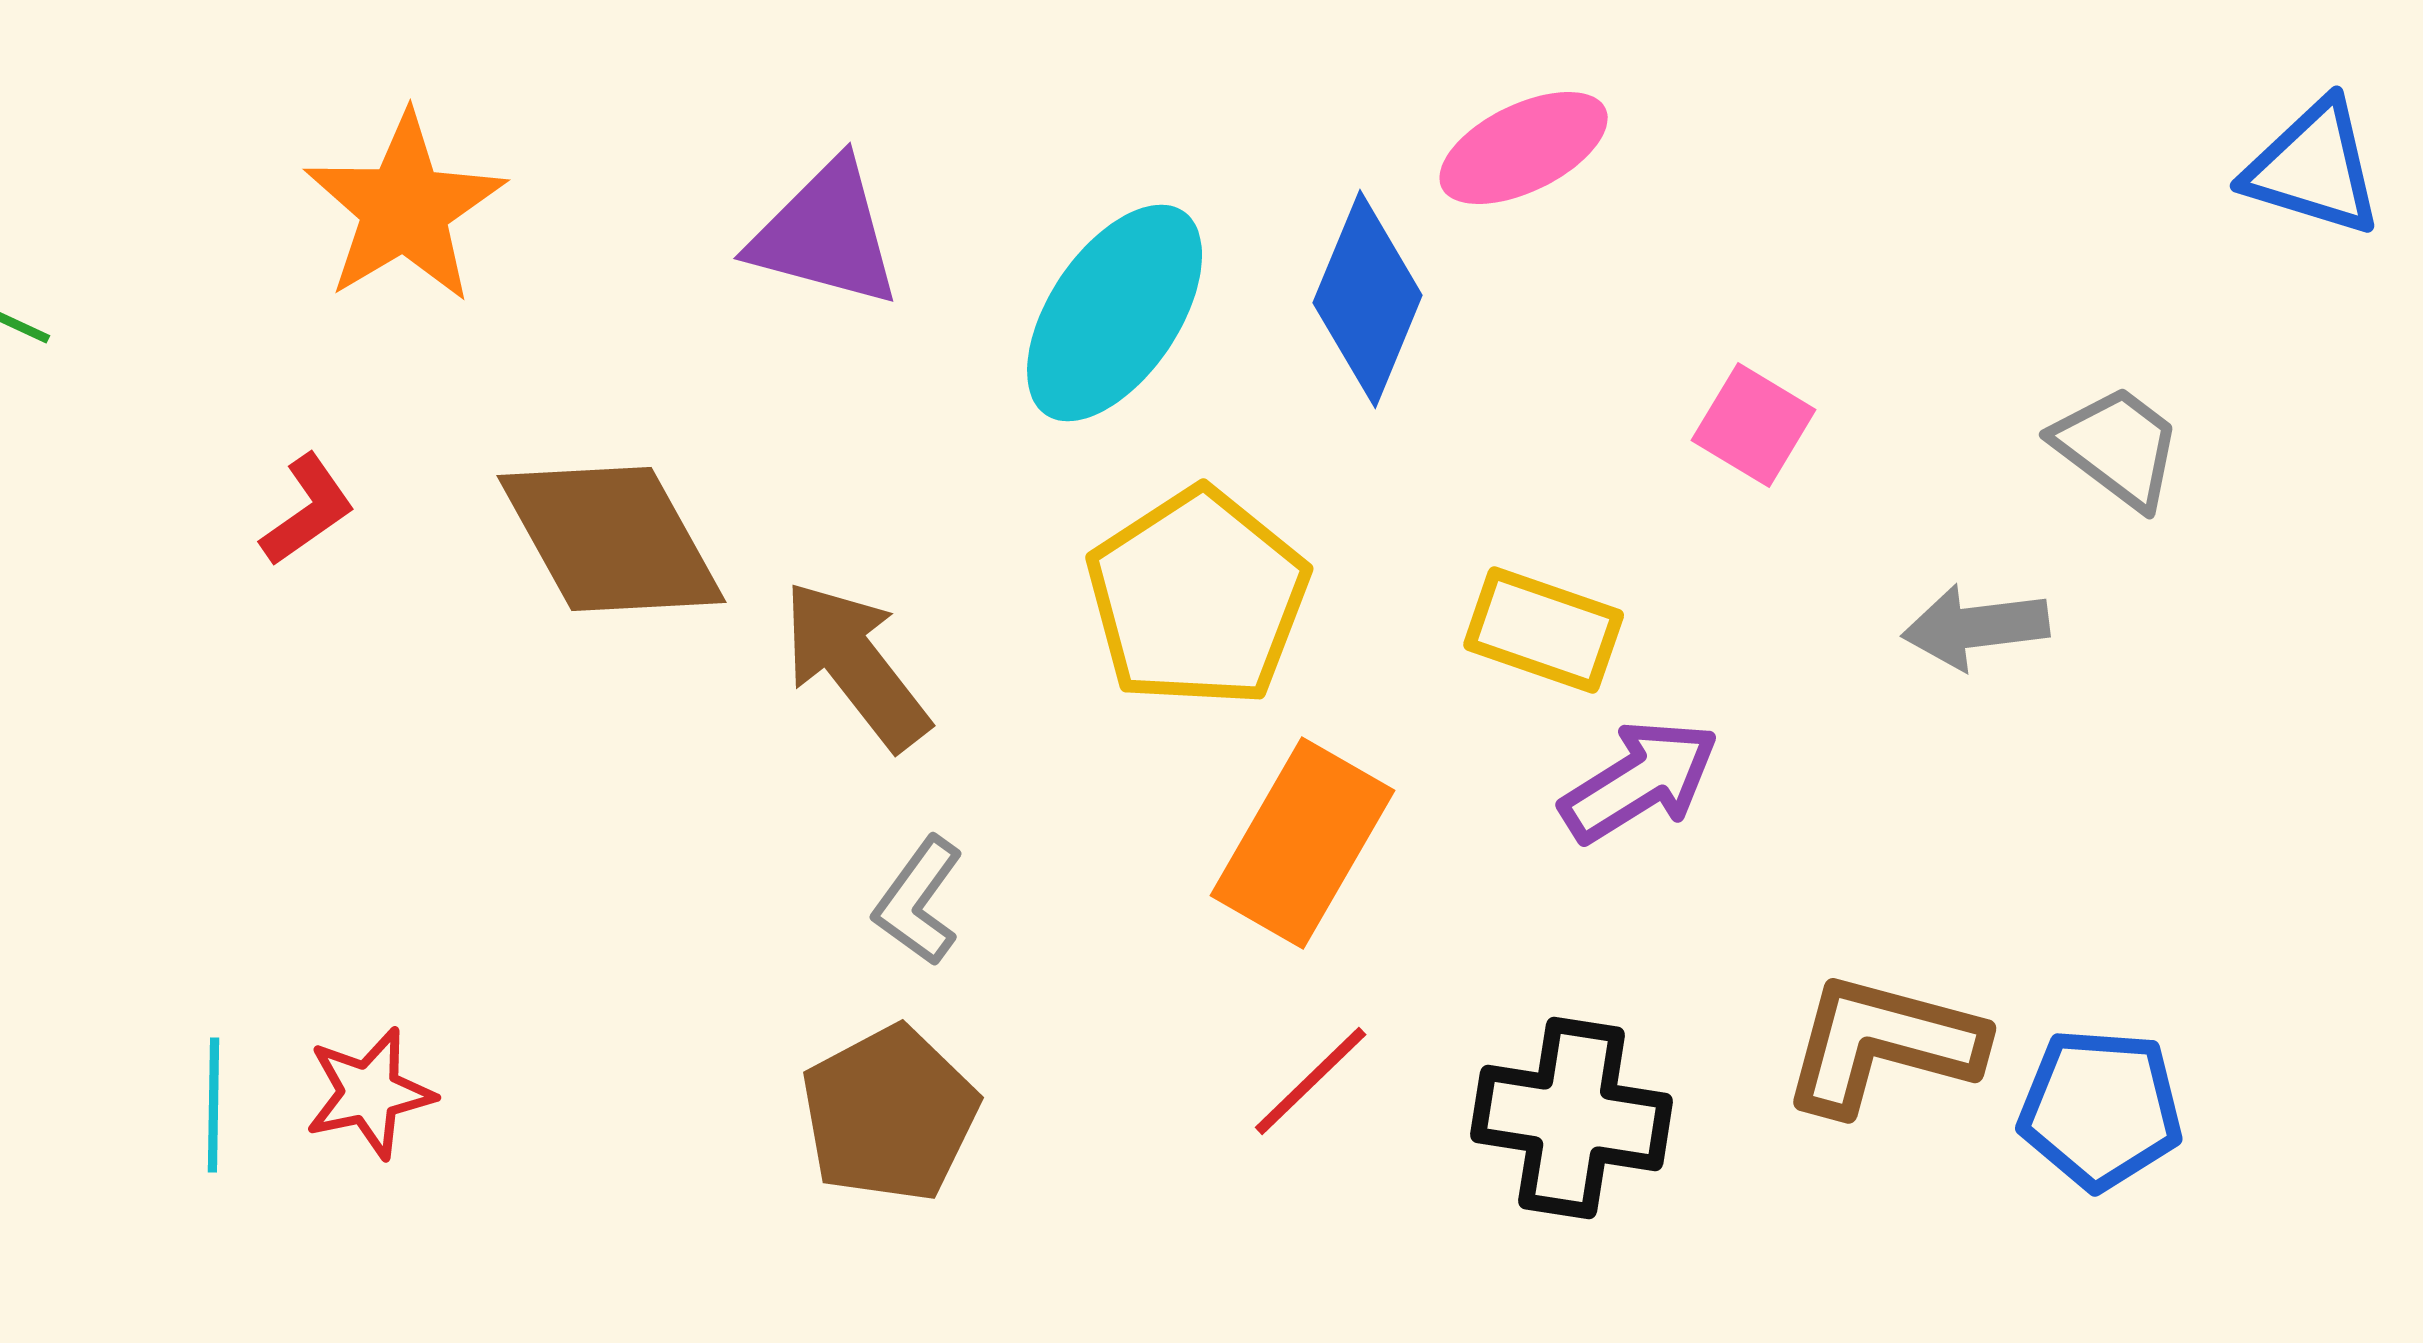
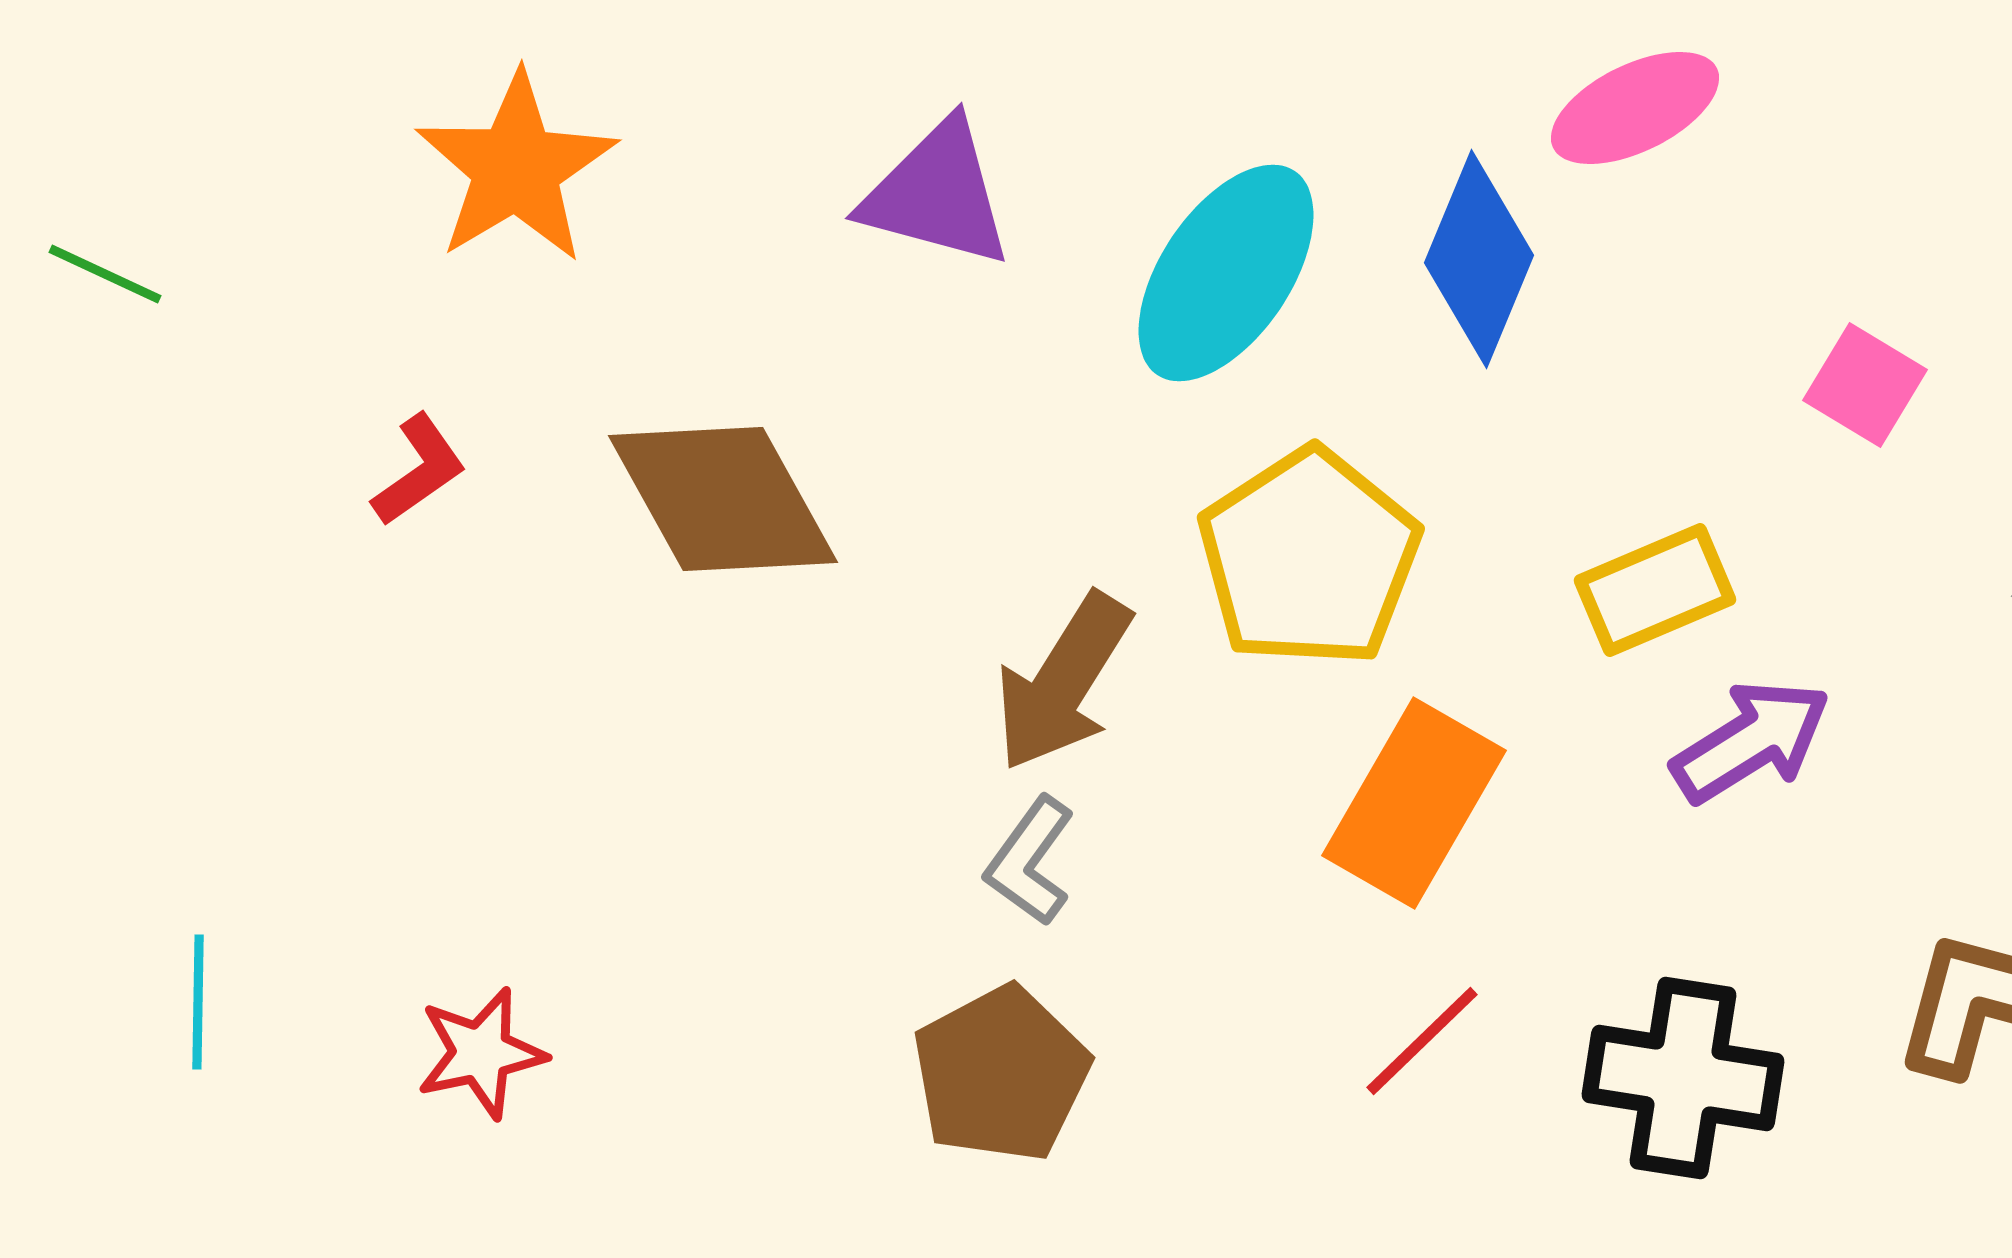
yellow rectangle: (1544, 630) -> (1655, 590), turned -42
brown arrow: (856, 665) -> (1063, 682), moved, turned -110
cyan line: (214, 1105) -> (198, 1002), moved

